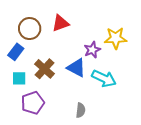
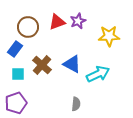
purple star: (92, 50) -> (78, 21), moved
cyan arrow: (104, 78) -> (98, 74), turned -50
purple pentagon: (33, 103) -> (16, 103), moved

